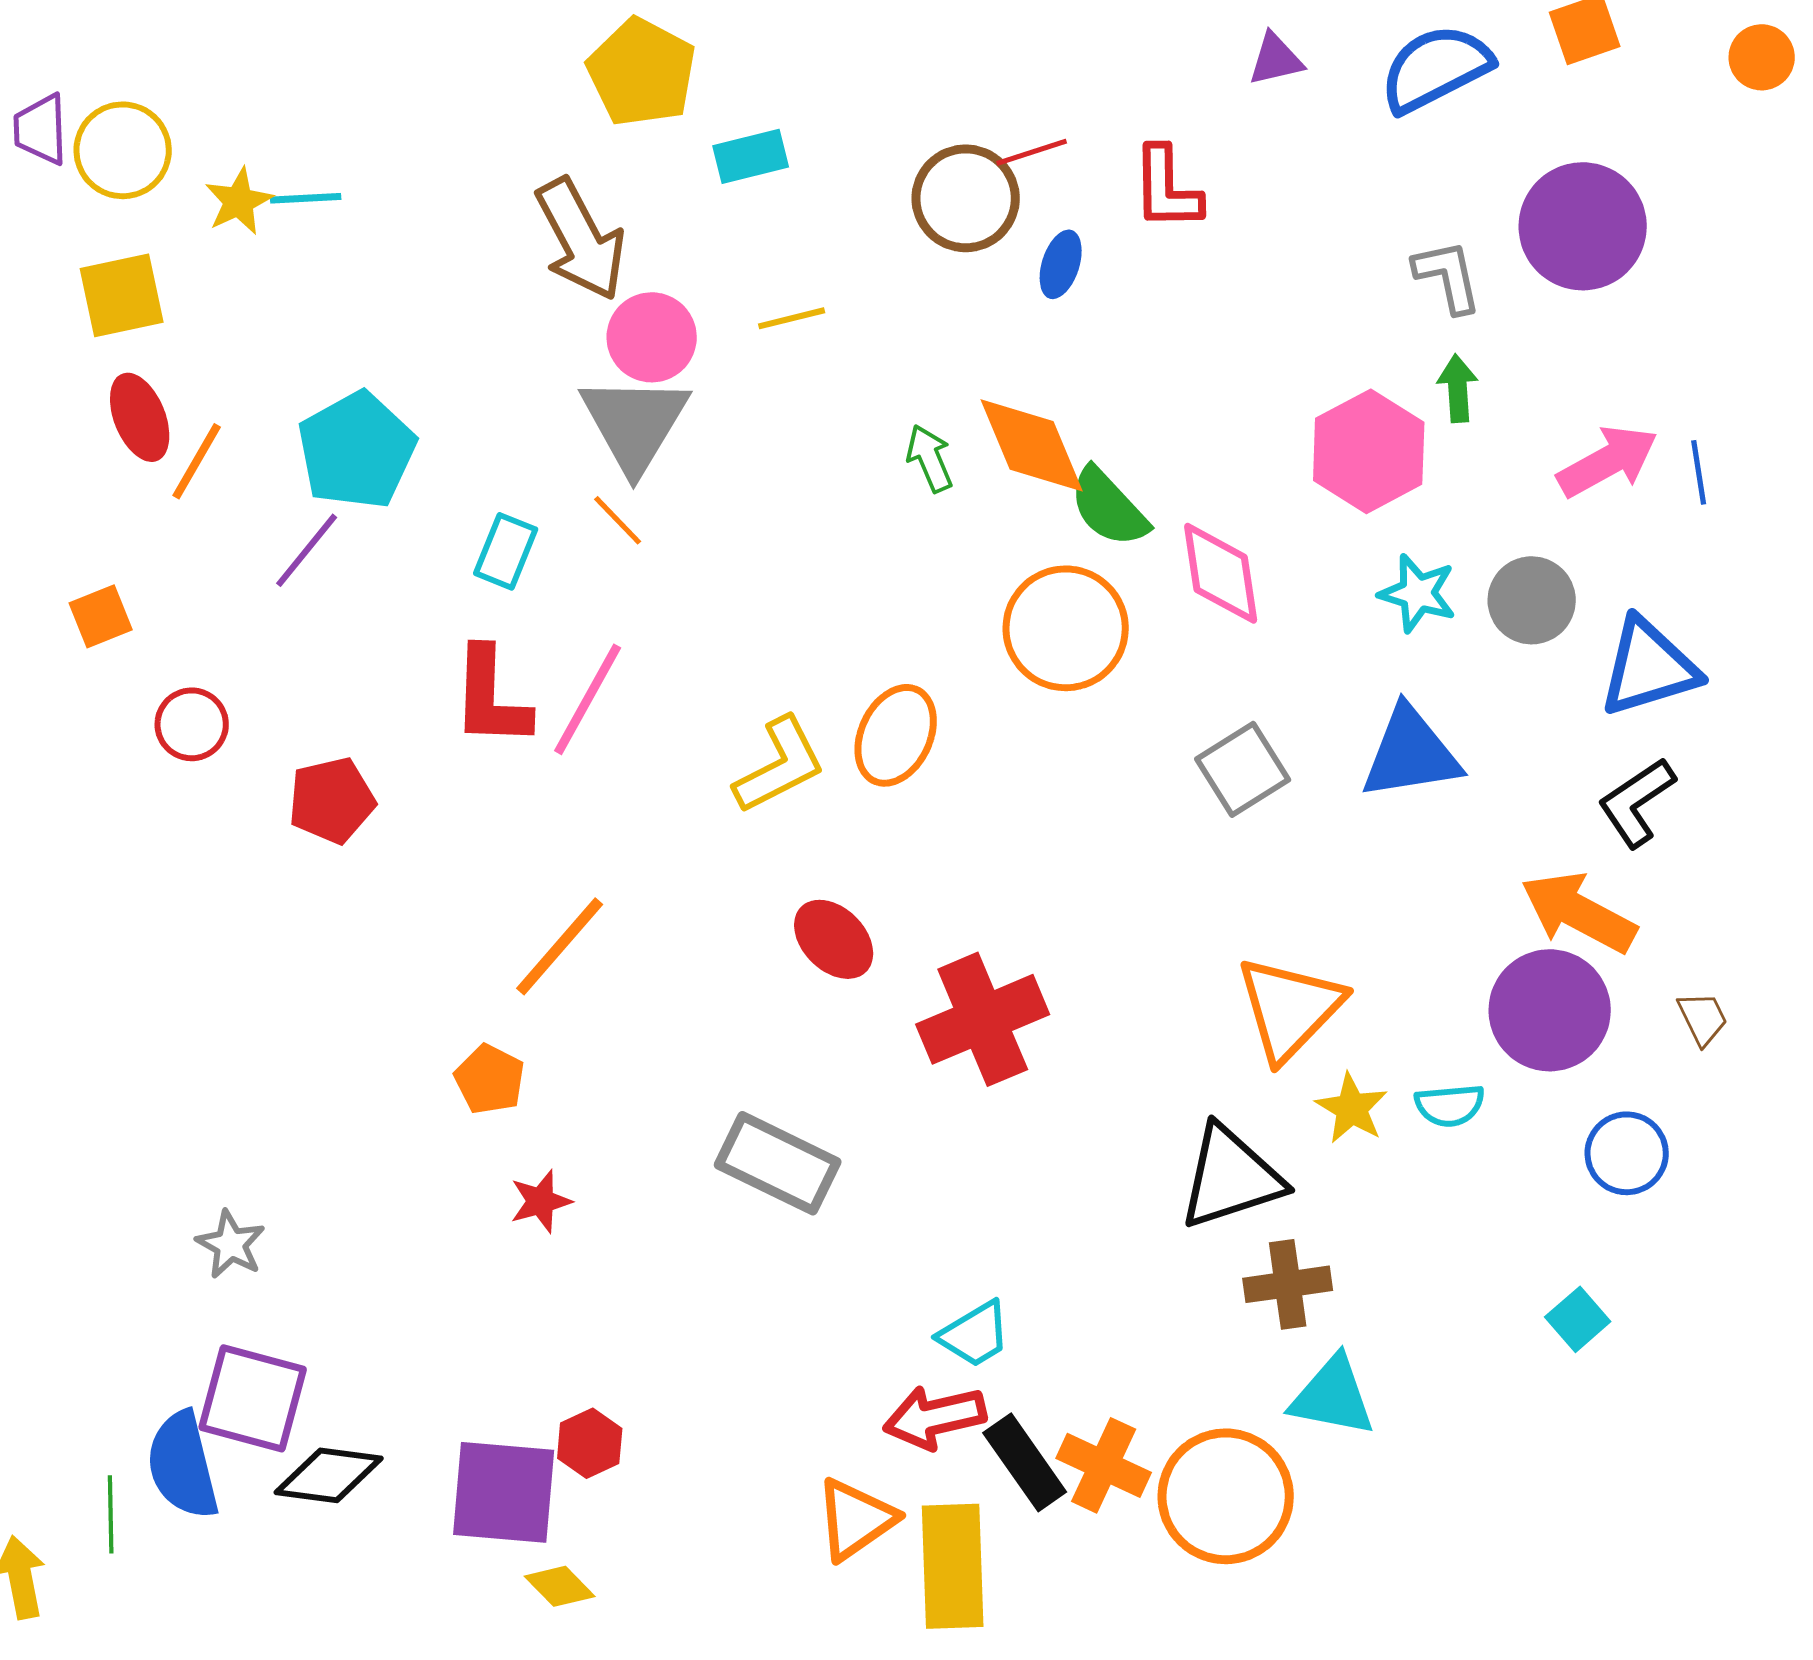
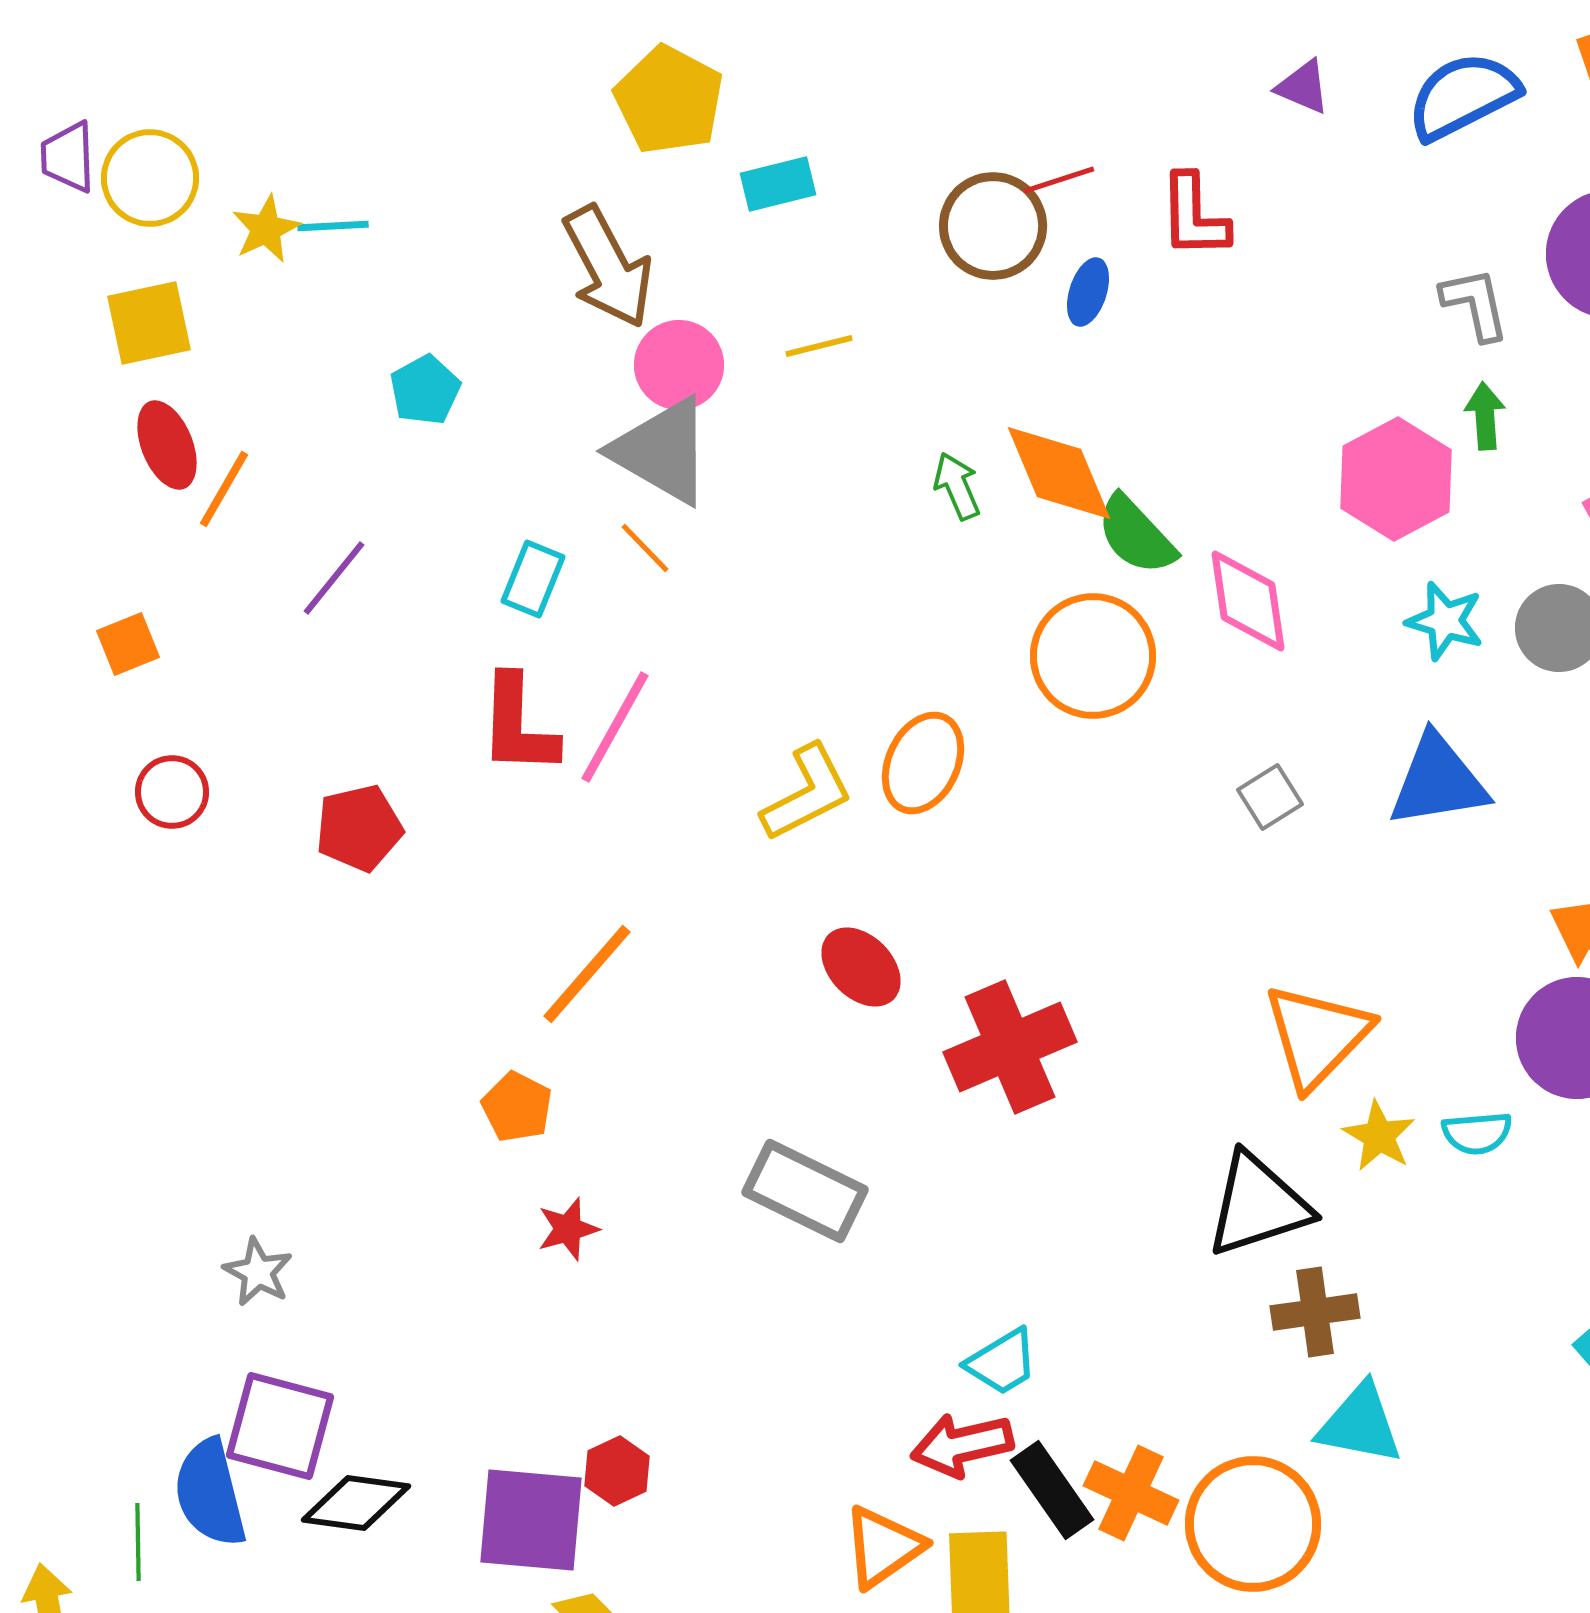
purple triangle: (1276, 59) -> (1303, 87), turned 36
gray triangle: (635, 423) -> (662, 451), turned -31
cyan pentagon: (357, 450) -> (425, 390), moved, size x0.6
red circle: (192, 724) -> (172, 792), moved
gray square: (1243, 769) -> (1270, 797), size x0.7

